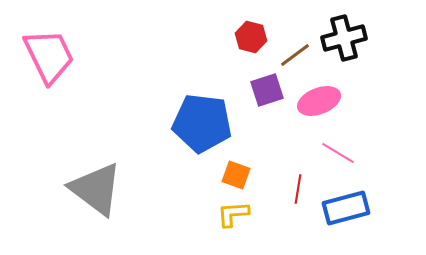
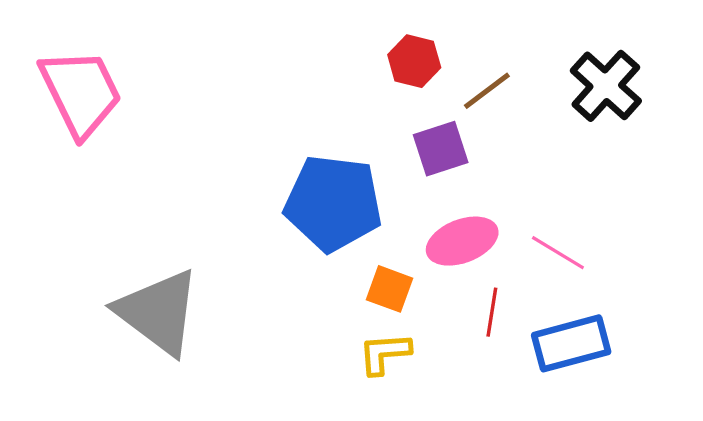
black cross: (344, 38) -> (606, 86), moved, turned -33
pink ellipse: (319, 101) -> (462, 241), moved

